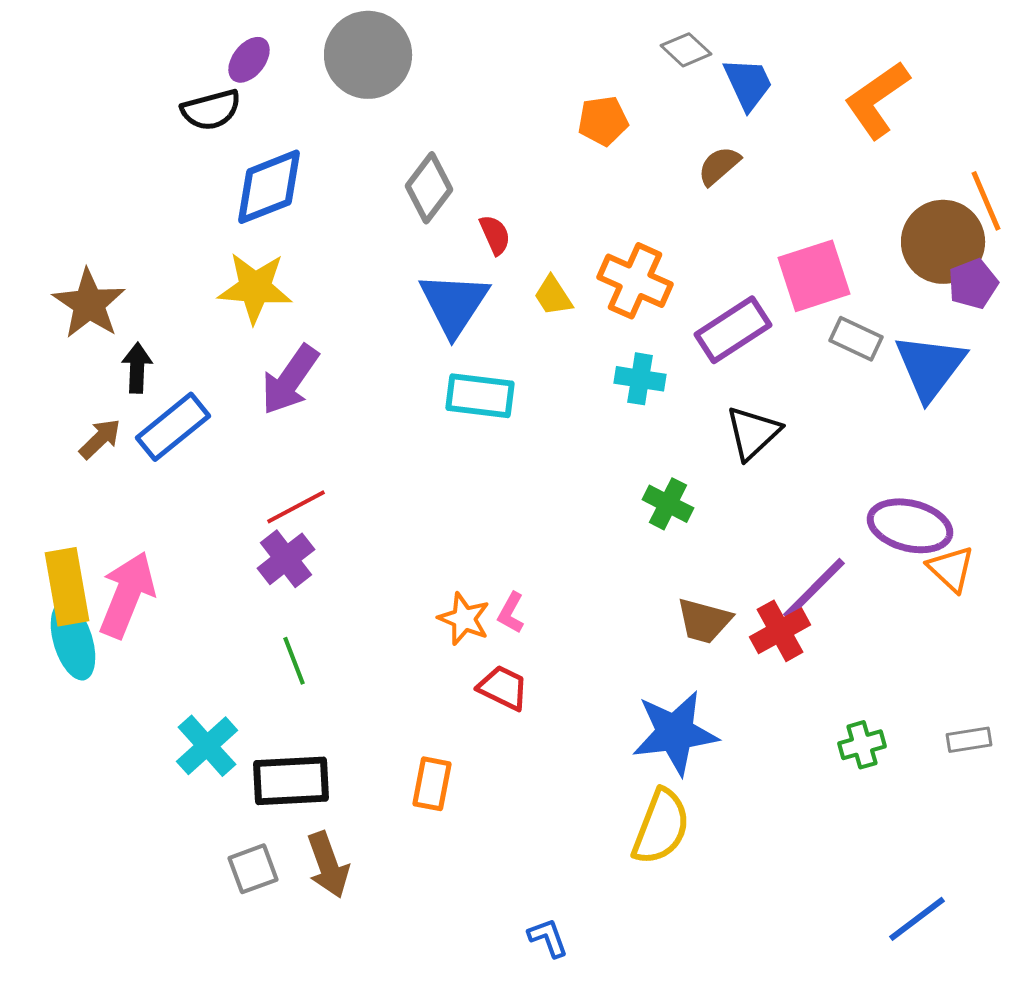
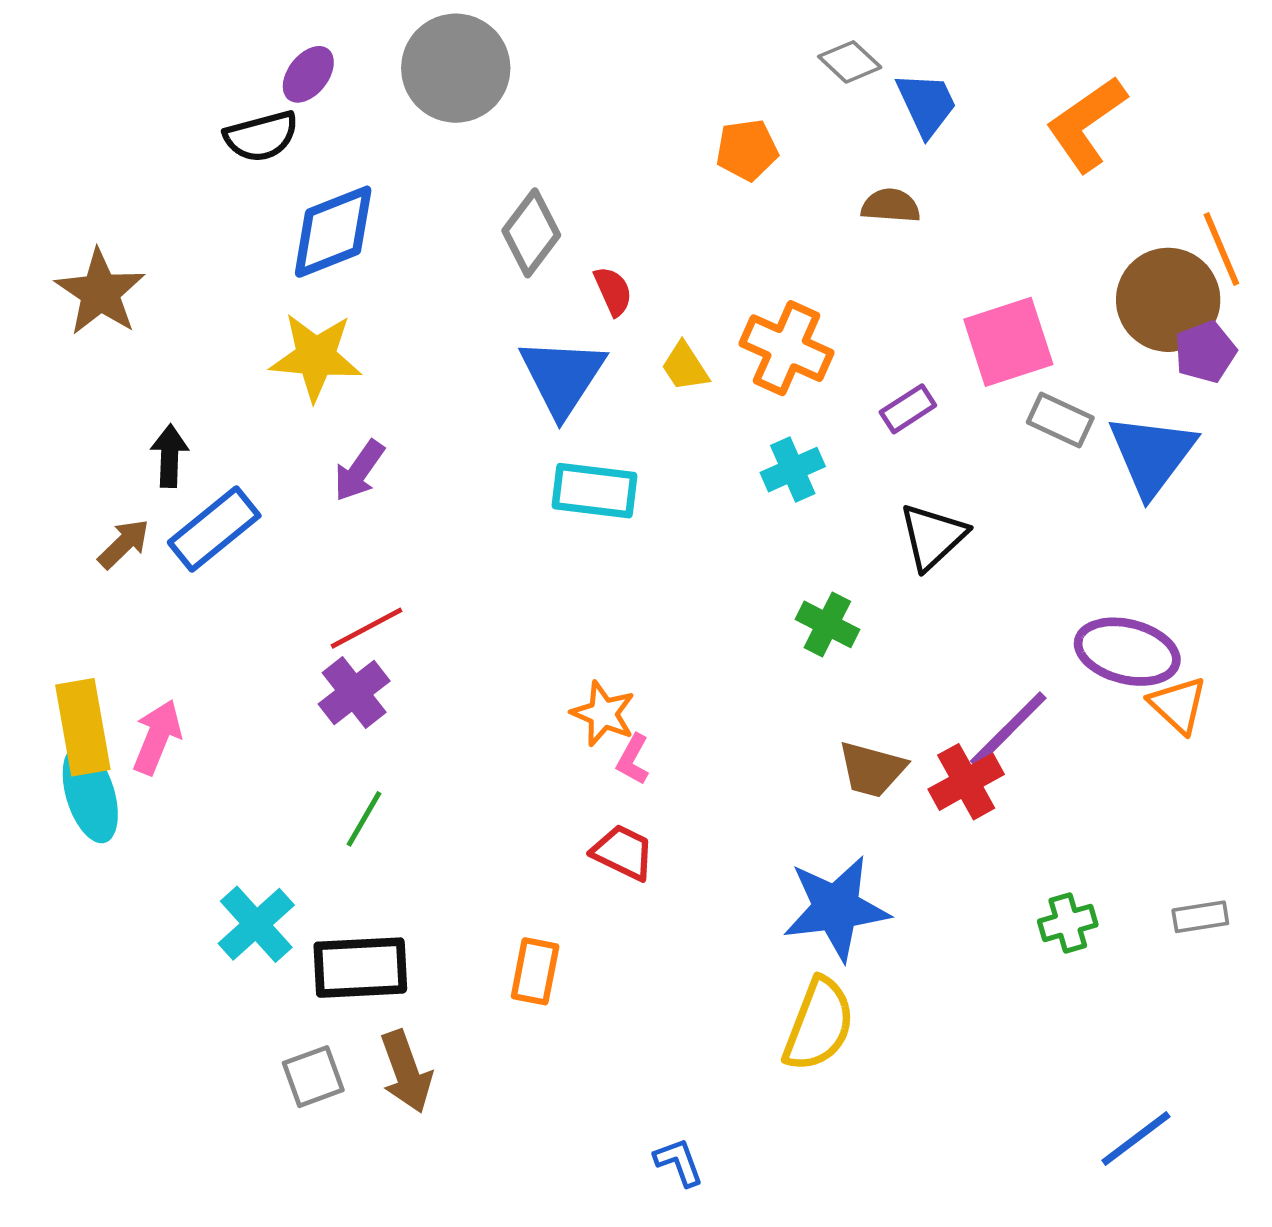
brown semicircle: (719, 166) -> (891, 206), turned 45
brown star: (89, 304) -> (100, 292), moved
purple rectangle: (733, 330) -> (908, 409), size x0.6
cyan cross: (640, 379) -> (793, 470), turned -33
purple arrow: (290, 380) -> (359, 471), size x0.7
pink arrow: (127, 595) -> (157, 737), size x0.7
orange star: (464, 619) -> (603, 714), moved
green line: (294, 661) -> (364, 819), turned 51

